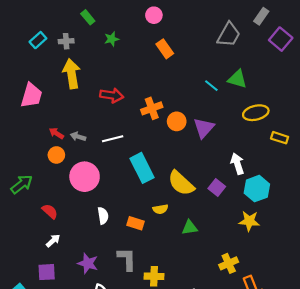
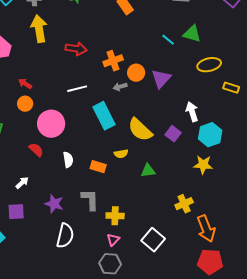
gray arrow: (78, 137) -> (120, 87), moved, turned -32
red semicircle: (50, 211) -> (36, 150), moved

